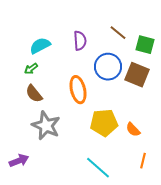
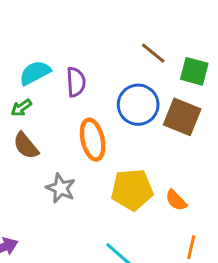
purple semicircle: (80, 41) -> (76, 82), moved
gray star: (46, 126) -> (61, 188), moved, size x0.7

